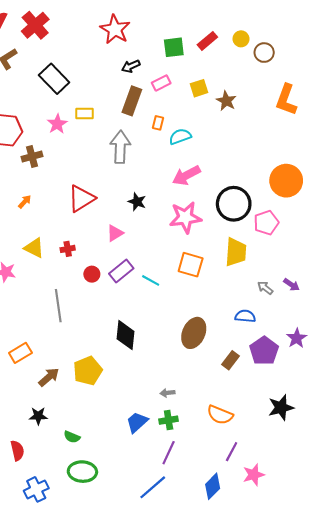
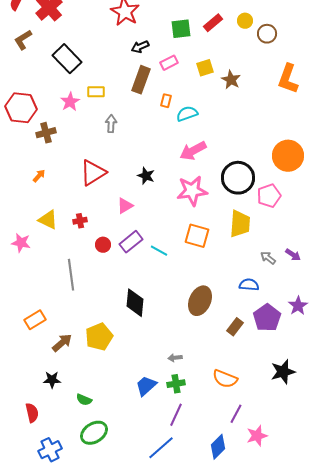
gray arrow: (120, 147) -> (111, 124), moved, size x0.6
green ellipse: (82, 472) -> (94, 433), turned -36

